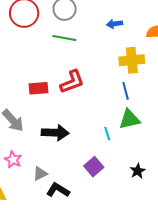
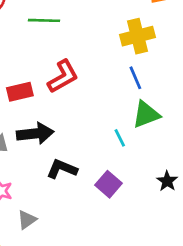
black arrow: (55, 133) -> (35, 133), moved
gray triangle: (40, 174) -> (27, 220), moved
black L-shape: (58, 190) -> (62, 169), moved

